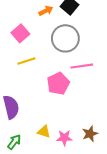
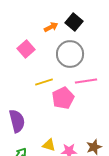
yellow line: (26, 61) -> (44, 82), moved

